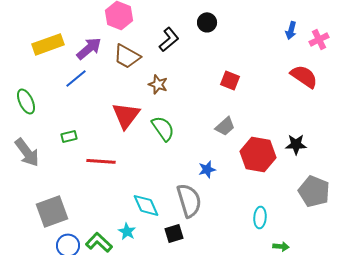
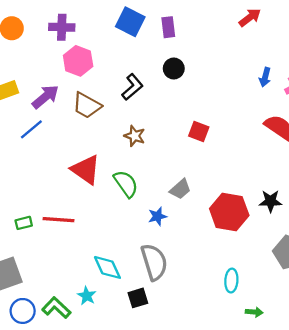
brown star: (158, 84) -> (135, 136), moved
red triangle: (126, 115) -> (86, 170), turned -32
gray trapezoid: (225, 126) -> (180, 189), moved
green rectangle: (69, 136) -> (24, 223), moved
blue star: (207, 169) -> (157, 216), moved

